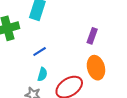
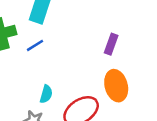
blue line: (40, 52) -> (35, 45), moved

